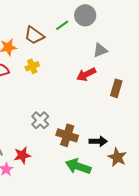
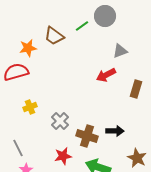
yellow cross: (32, 66) -> (30, 107), moved
black arrow: (98, 141) -> (115, 131), moved
red star: (22, 155) -> (63, 156), moved

